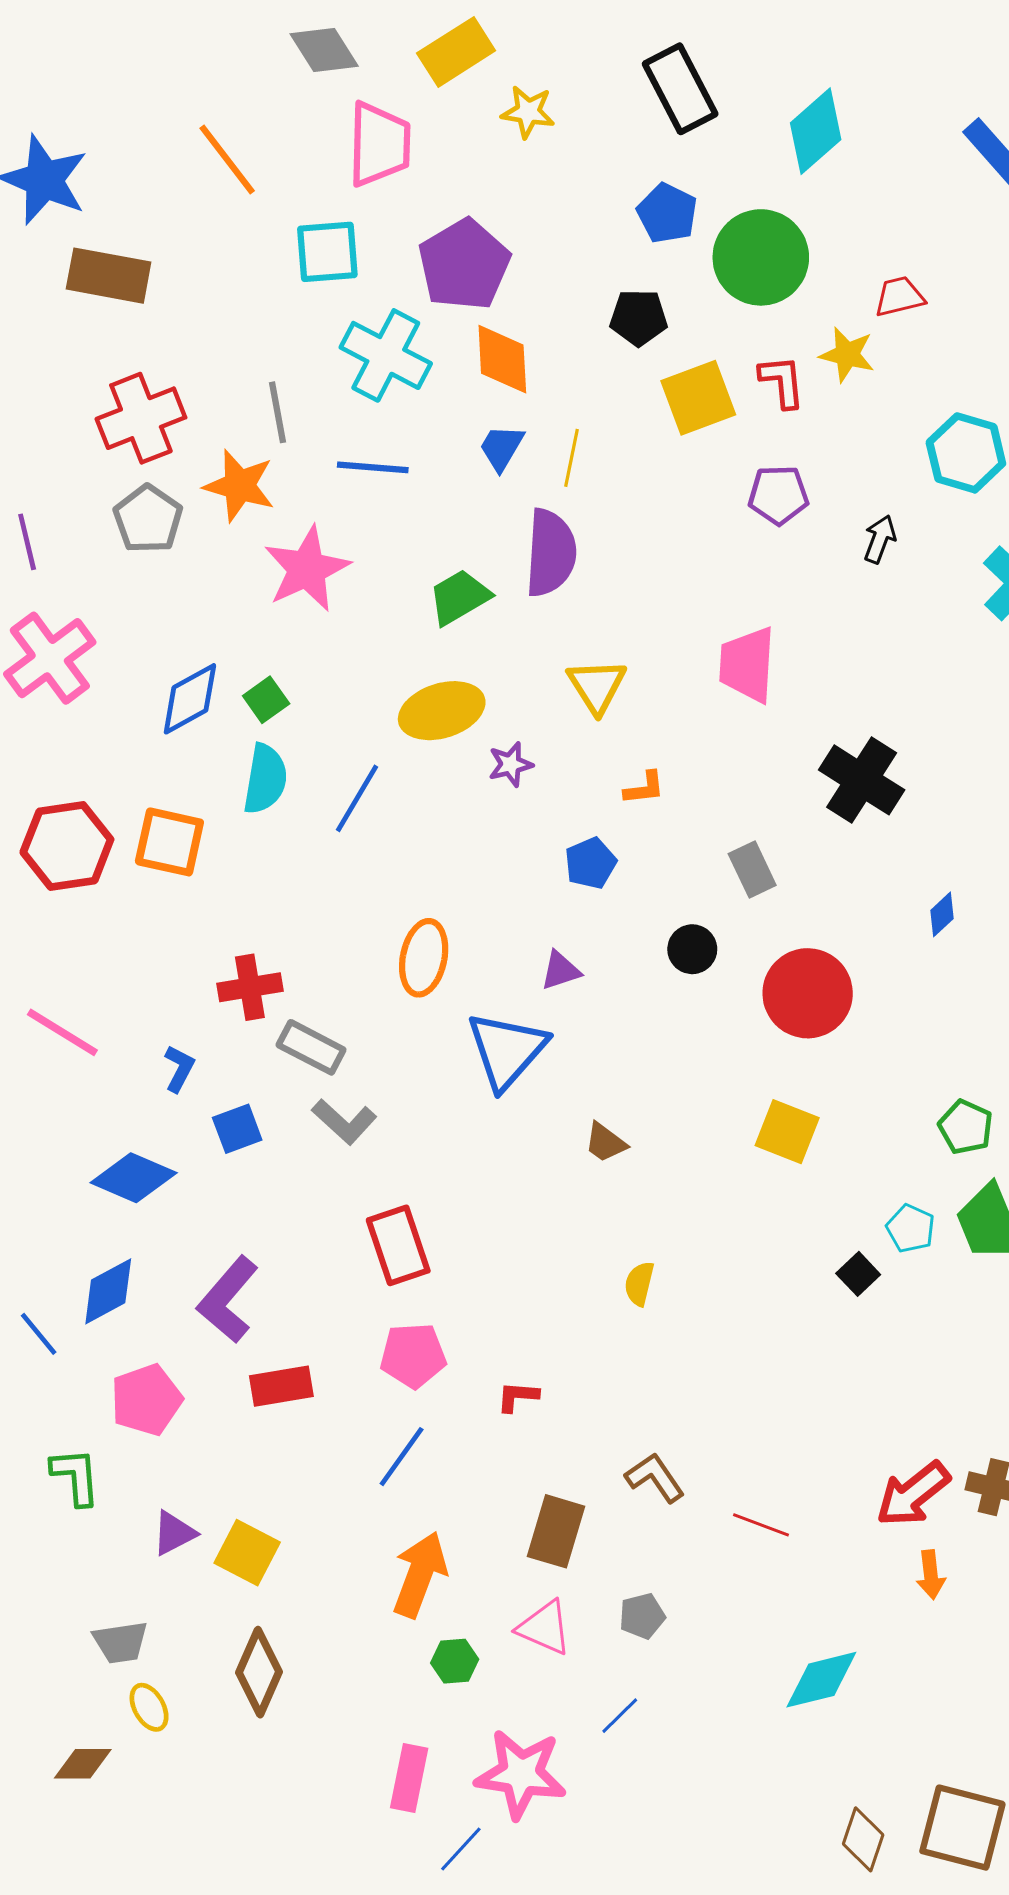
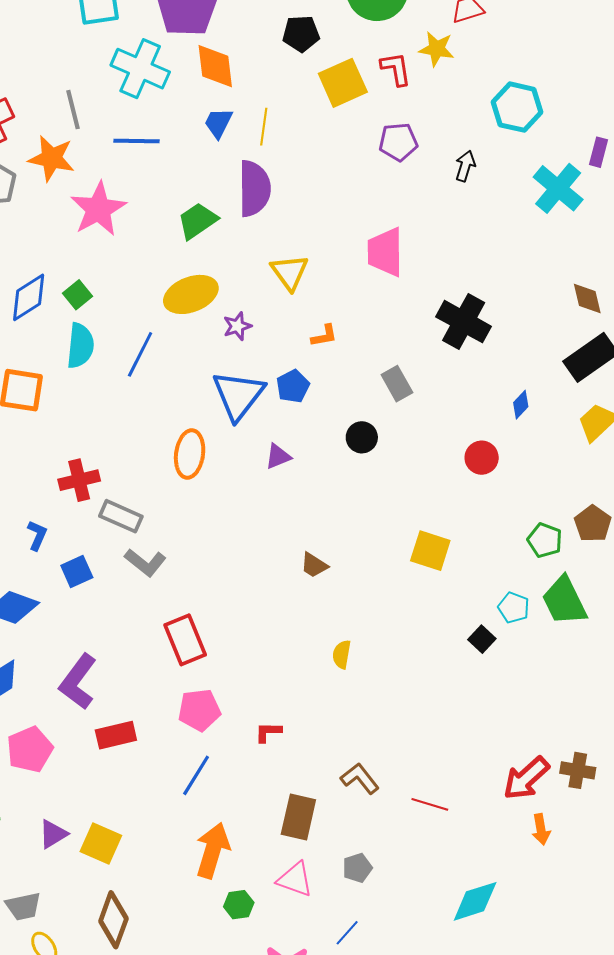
red circle: (808, 993) -> (482, 458), moved, size x0.6
blue triangle: (507, 1050) -> (238, 395), moved

